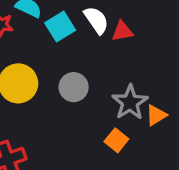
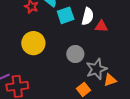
white semicircle: (96, 20) -> (88, 16), turned 36
gray circle: (74, 87) -> (75, 54), moved

